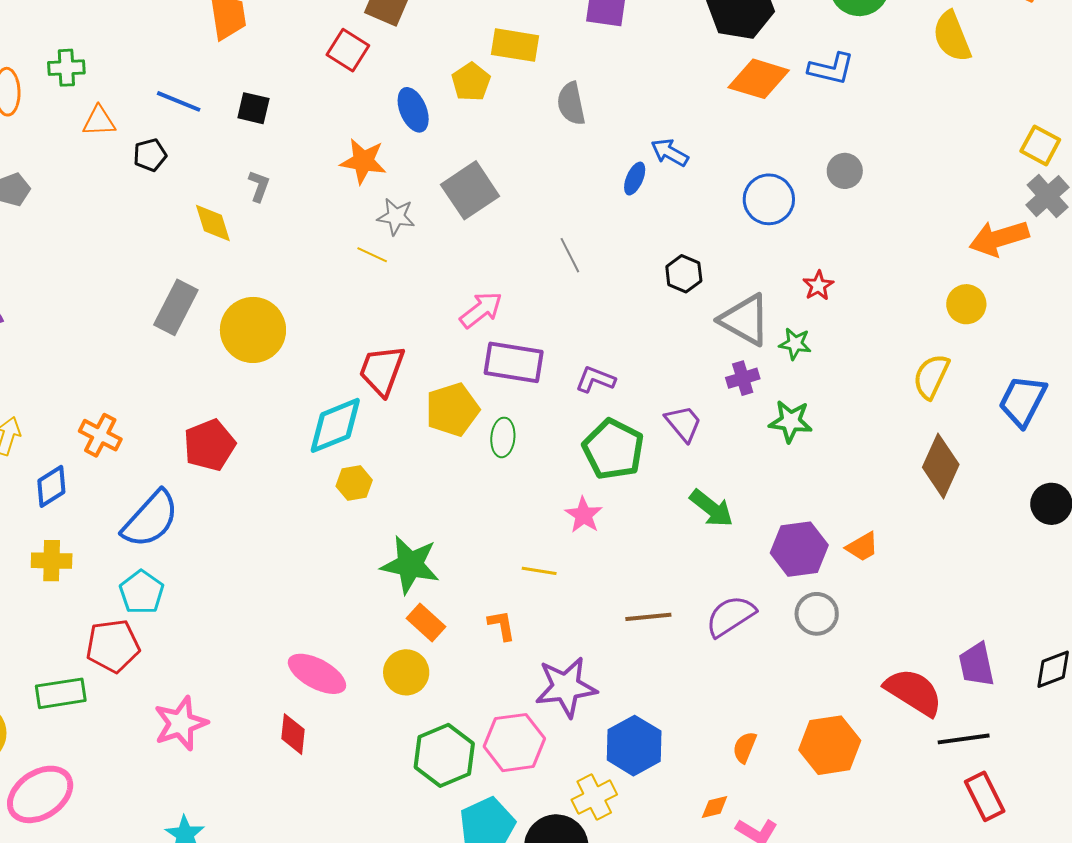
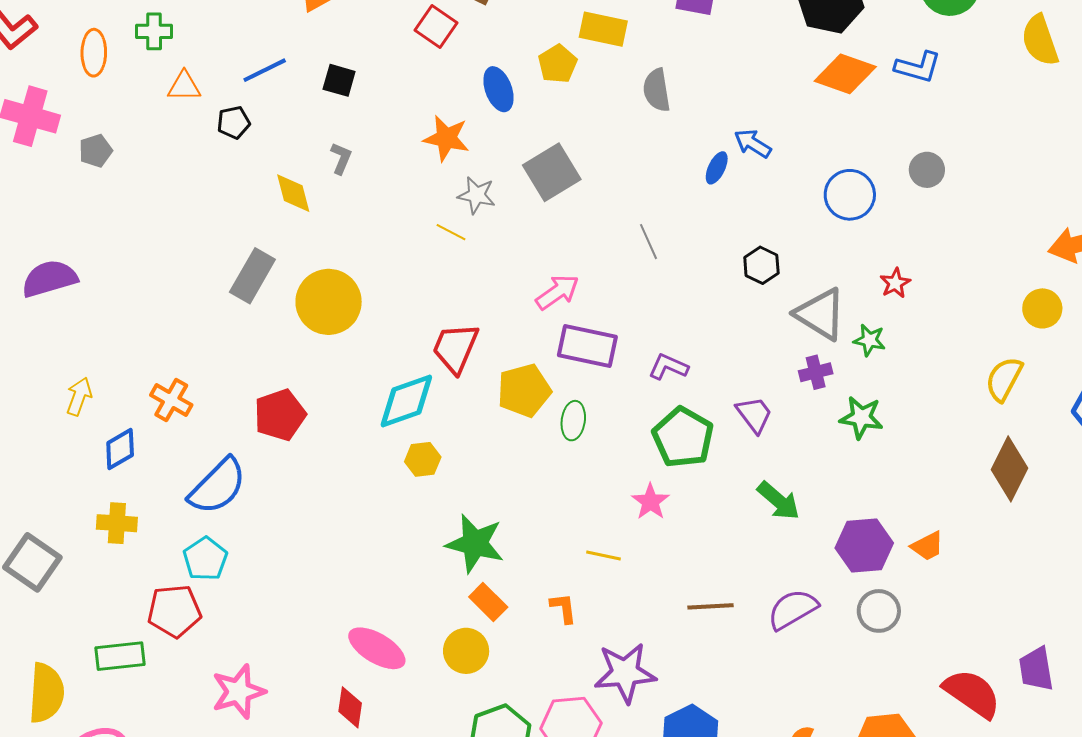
blue line: (179, 101) -> (265, 70), turned -51

